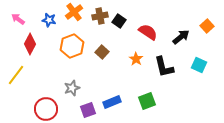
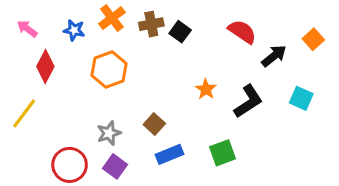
red semicircle: (148, 32) -> (242, 32), moved
brown square: (102, 52) -> (154, 124), moved
black L-shape: (164, 67) -> (248, 101), turned -110
purple square: (88, 110) -> (115, 166), moved, turned -35

